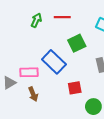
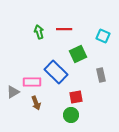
green arrow: (36, 20) -> (39, 32), turned -40
green circle: (93, 107) -> (71, 115), moved

